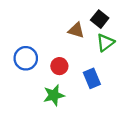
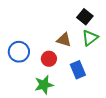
brown triangle: (76, 30) -> (64, 40), moved

